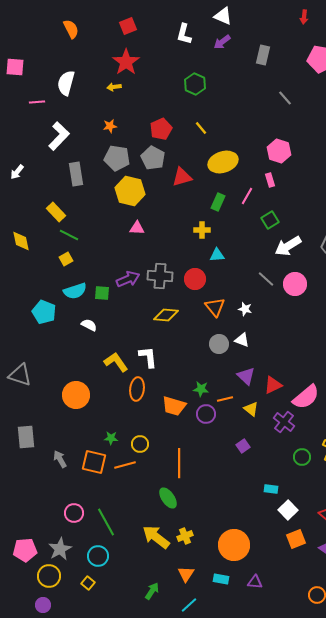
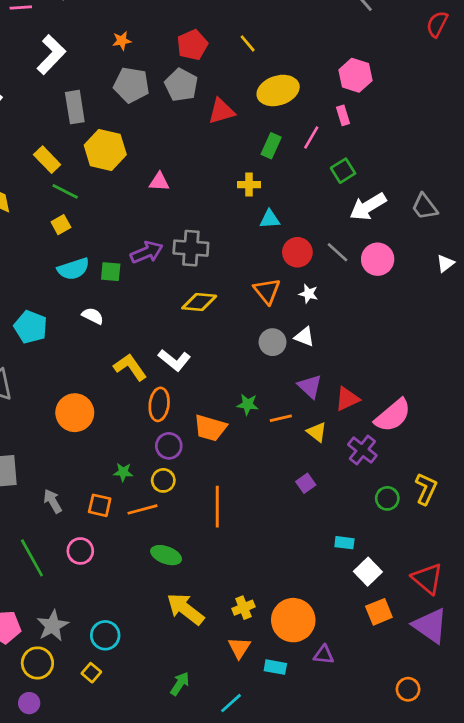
yellow hexagon: (130, 191) -> (105, 150), moved
red circle: (195, 279) -> (297, 252), moved
cyan pentagon: (44, 312) -> (31, 327), moved
white L-shape: (148, 357) -> (174, 360), turned 135
purple circle: (206, 414) -> (169, 446), moved
orange square: (94, 462) -> (100, 505), size x0.7
green ellipse: (168, 498) -> (166, 555), moved, turned -35
pink circle: (74, 513) -> (80, 551), moved
green line: (106, 522) -> (32, 558), moved
yellow cross: (185, 536) -> (243, 608), moved
orange triangle: (186, 574) -> (239, 648), moved
purple triangle: (255, 582) -> (324, 655), moved

